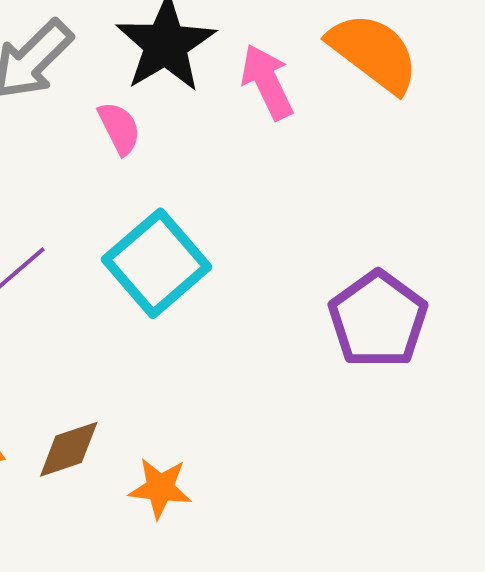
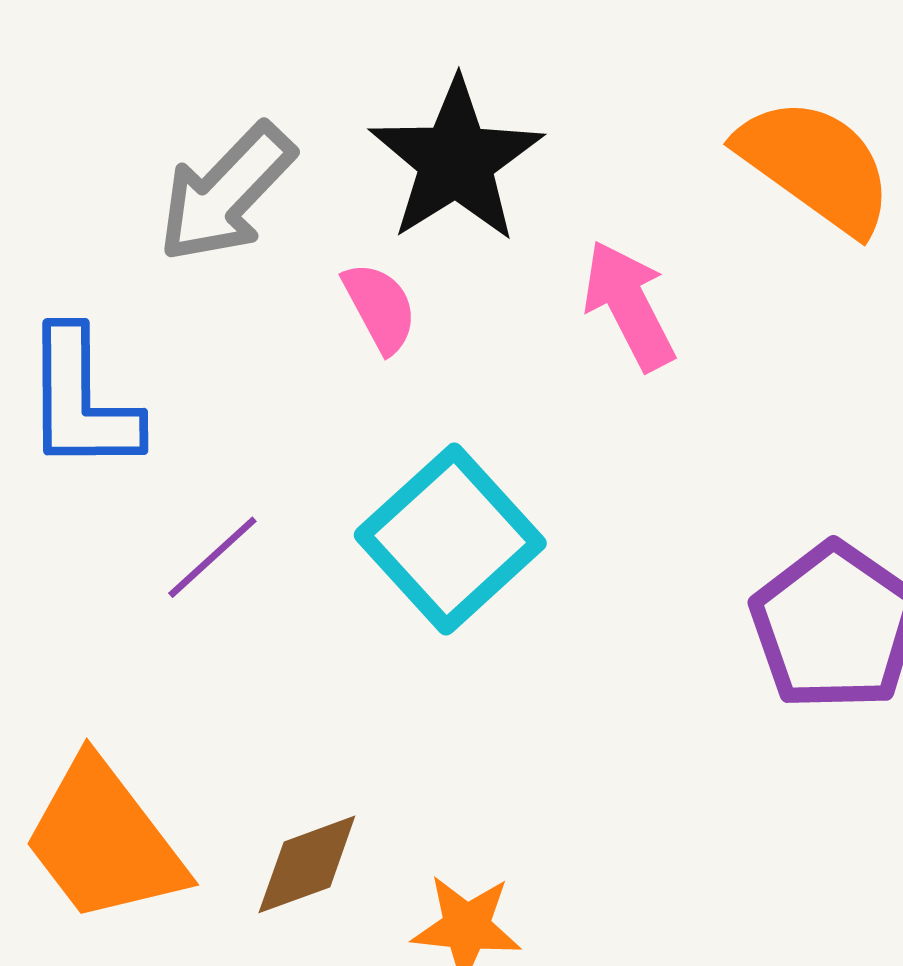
pink arrow: (267, 82) -> (629, 305), moved

